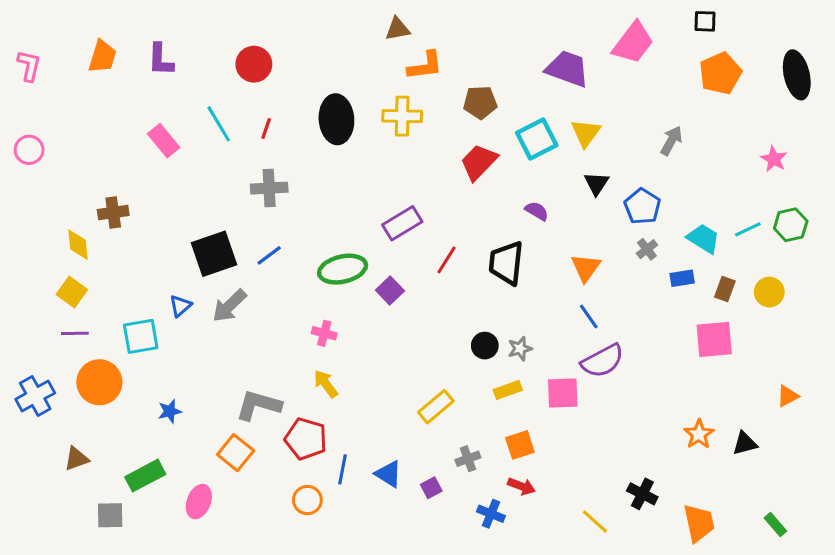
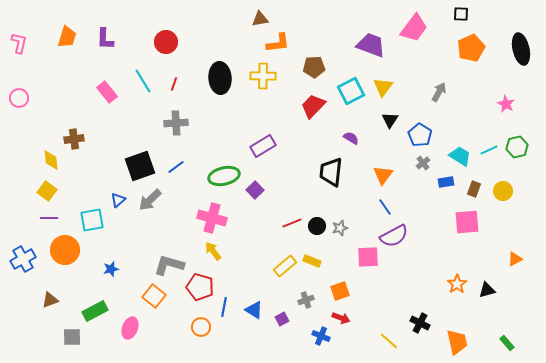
red line: (447, 260) -> (292, 223), moved, turned 36
pink cross: (324, 333) -> (212, 218), size x1.8
yellow rectangle: (508, 390) -> (312, 261), moved, turned 42

